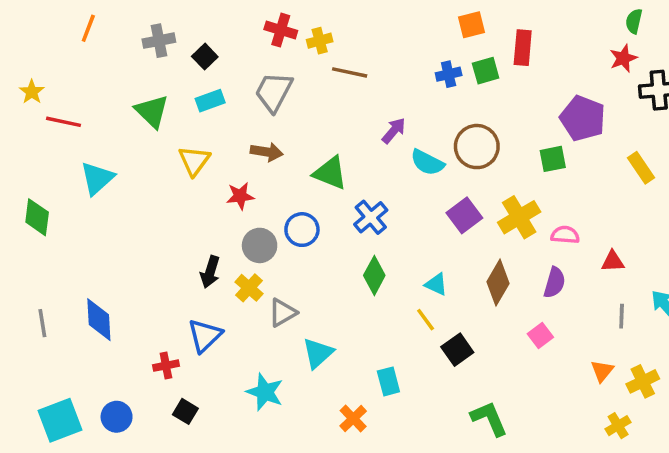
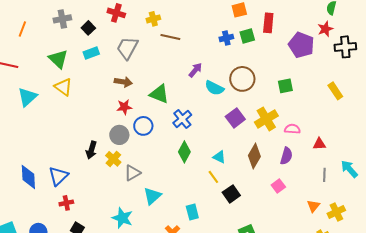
orange line: (88, 28) -> (22, 29), moved
red cross: (281, 30) -> (116, 13), moved
purple pentagon: (583, 118) -> (301, 45), moved
yellow triangle: (194, 161) -> (63, 87), moved, turned -30
red star: (240, 196) -> (124, 107), moved
blue triangle: (205, 336) -> (58, 176), moved

